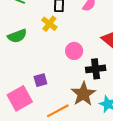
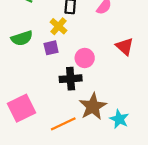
black cross: (96, 69) -> (71, 79), moved
purple square: (40, 80) -> (51, 48), moved

